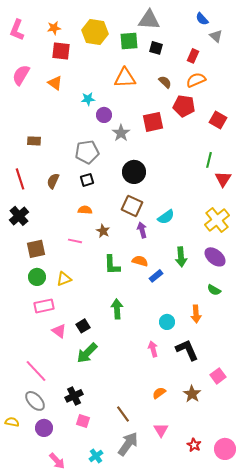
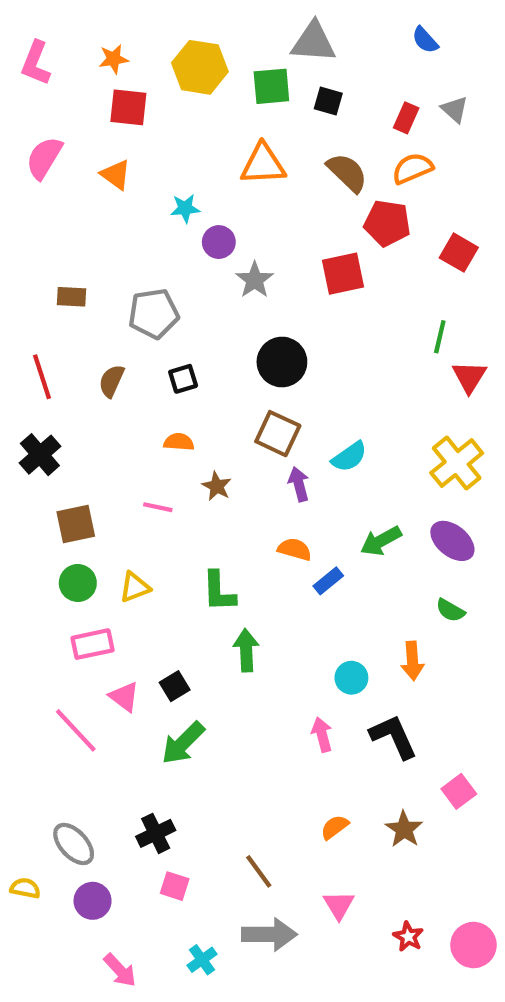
gray triangle: (216, 36) -> (455, 109), moved
brown semicircle: (165, 82) -> (347, 173), size x1.5
red square: (153, 122) -> (343, 274), moved
gray pentagon: (87, 152) -> (154, 314), moved
green arrow: (181, 257) -> (381, 541), turned 66
green L-shape: (112, 265) -> (219, 591), moved
pink line: (36, 371) -> (76, 730), moved
gray arrow: (128, 444) -> (269, 934), turned 55

